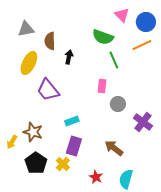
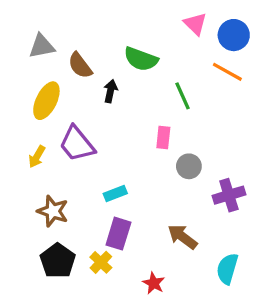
green semicircle: (103, 37) -> (141, 59), moved
brown semicircle: (50, 41) -> (80, 65), turned -36
orange line: (142, 45) -> (227, 72), turned 54
purple cross: (143, 122) -> (229, 195), turned 36
yellow arrow: (12, 142) -> (37, 157), moved
cyan semicircle: (126, 179) -> (227, 269), moved

